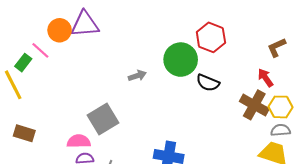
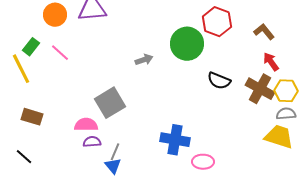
orange circle: (60, 30) -> (55, 15), moved
brown L-shape: (276, 47) -> (264, 32), moved, turned 75
pink line: (40, 50) -> (60, 53), moved
black semicircle: (208, 83) -> (219, 81), moved

